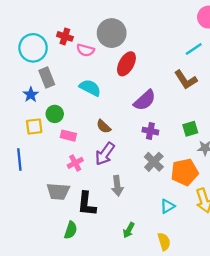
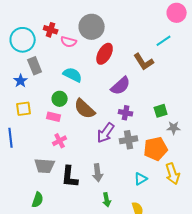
brown L-shape: (186, 80) -> (144, 62), moved
green circle: (55, 114) -> (60, 99), moved
brown semicircle: (104, 126) -> (85, 109), size x1.6
purple arrow: (105, 154) -> (106, 133), moved
gray cross: (154, 162) -> (129, 140), turned 36
gray arrow: (117, 186) -> (98, 173), moved
green semicircle: (71, 230) -> (38, 200), moved
green arrow: (129, 230) -> (107, 200), turned -40

